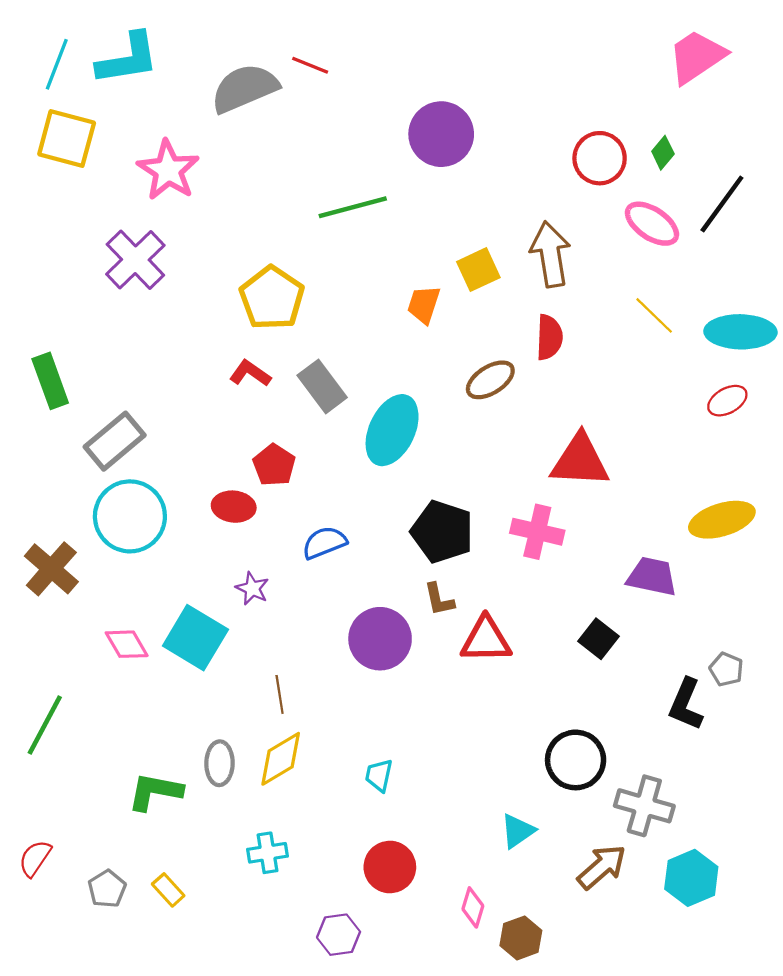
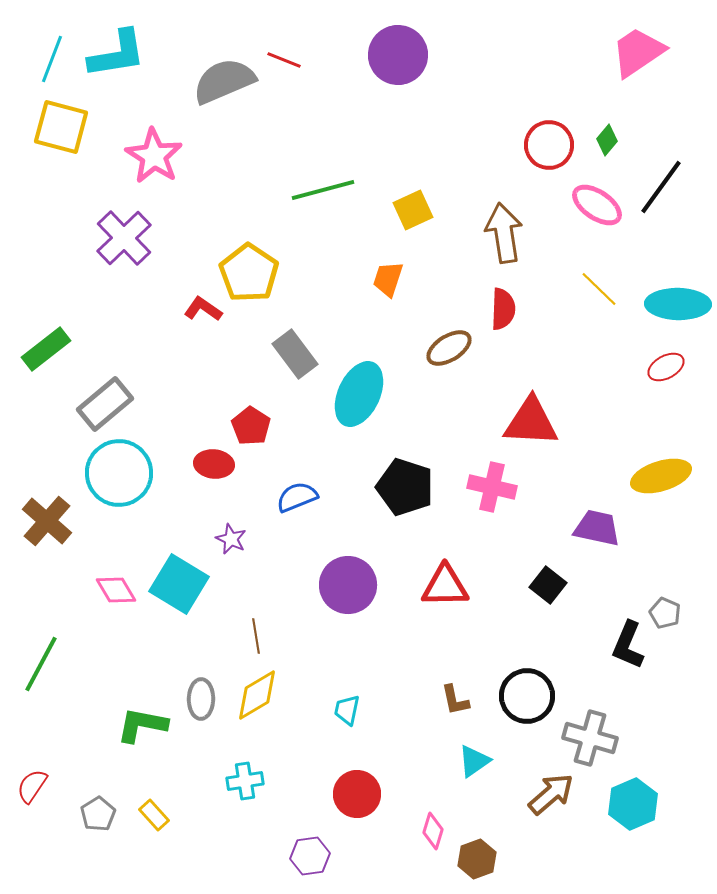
purple circle: (441, 134) -> (398, 55), moved
yellow square: (478, 270) -> (413, 210), moved
red L-shape: (250, 373) -> (203, 309), moved
green rectangle: (50, 381) -> (46, 349), turned 72
brown L-shape: (439, 599) -> (455, 700), moved

